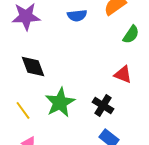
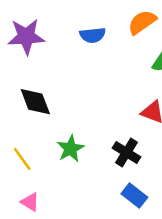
green star: (60, 102) -> (70, 149), size x0.7

